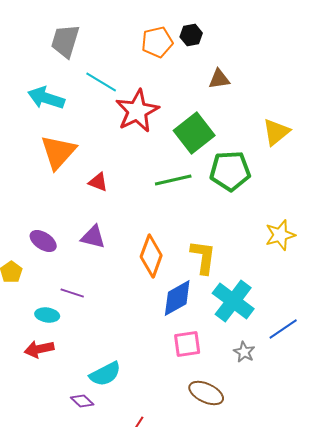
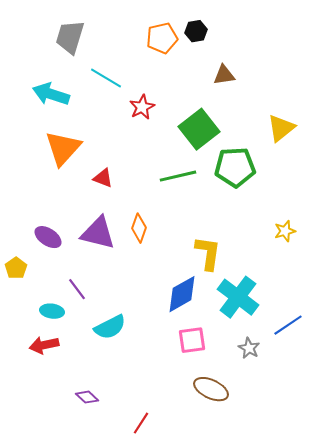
red star: (137, 111) -> (142, 107), size x0.6
yellow star: (280, 235) -> (285, 231), size x0.7
purple triangle: (93, 237) -> (98, 233), size x1.4
orange diamond: (151, 256) -> (139, 228), moved, size x0.7
purple line: (72, 293) -> (77, 289), turned 35
cyan semicircle: (105, 374) -> (110, 327), moved

